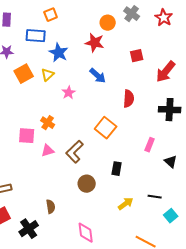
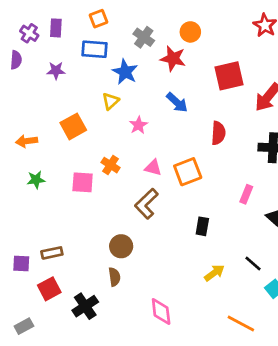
gray cross: (132, 14) -> (144, 37), moved
orange square: (51, 15) -> (99, 19), moved
red square: (137, 56) -> (229, 76), size x1.6
orange square: (24, 74) -> (73, 126), moved
orange square: (106, 128) -> (188, 172), turned 30
pink triangle: (48, 151) -> (153, 168), moved, turned 32
brown circle: (87, 184) -> (121, 246), moved
black line: (155, 197) -> (253, 264), turned 32

